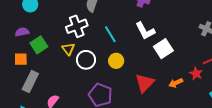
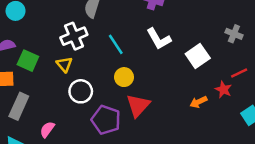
green square: (39, 45) -> (28, 61), turned -30
white square: (163, 49) -> (198, 56), moved
white circle: (86, 60) -> (81, 91), moved
red triangle: (145, 83) -> (138, 105), moved

